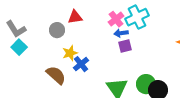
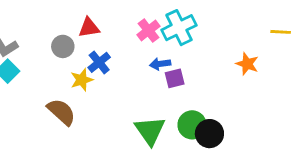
blue arrow: (121, 33) -> (160, 64), moved
purple square: (125, 46) -> (175, 78), moved
blue cross: (81, 64) -> (99, 62), moved

